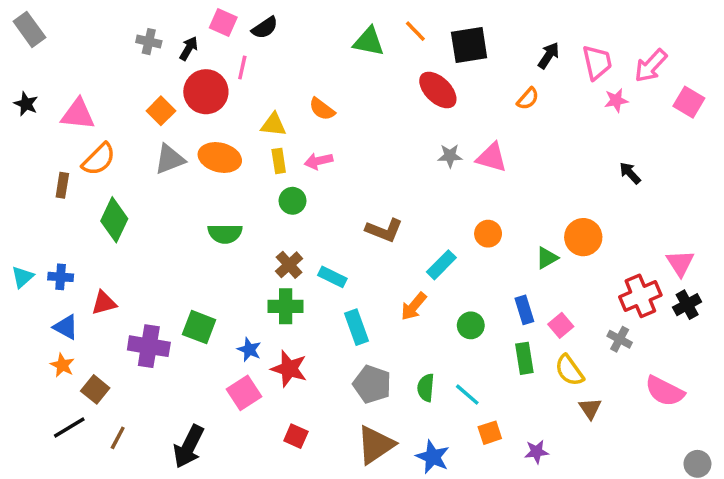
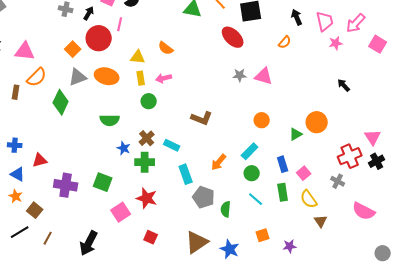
black arrow: (549, 55) -> (297, 17), turned -56
green diamond: (114, 220) -> (61, 102), moved
cyan rectangle: (441, 265) -> (250, 151), moved
green square: (199, 327) -> (103, 182), moved
blue star: (249, 350) -> (124, 148), moved
gray pentagon: (372, 384) -> (204, 197), moved
cyan line: (467, 395) -> (256, 199), moved

